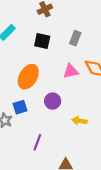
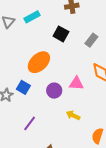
pink triangle: (71, 71) -> (76, 83), moved
blue square: (20, 107) -> (23, 87), turned 32

